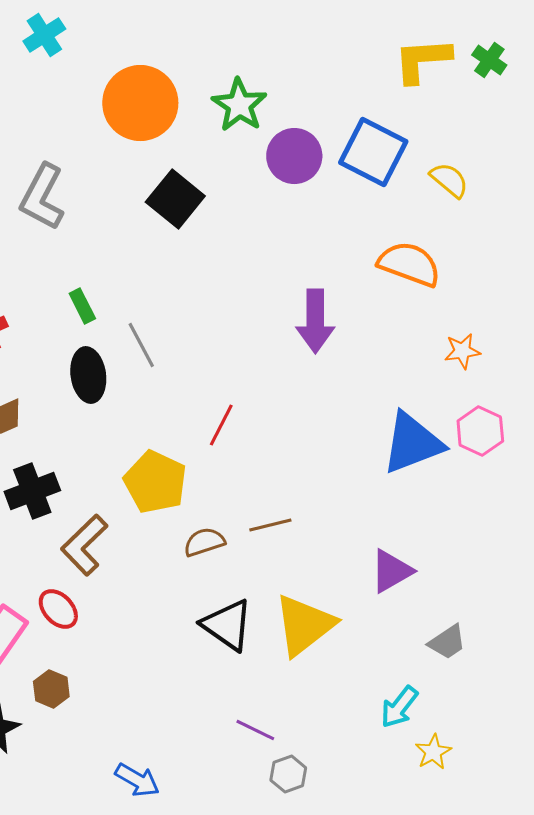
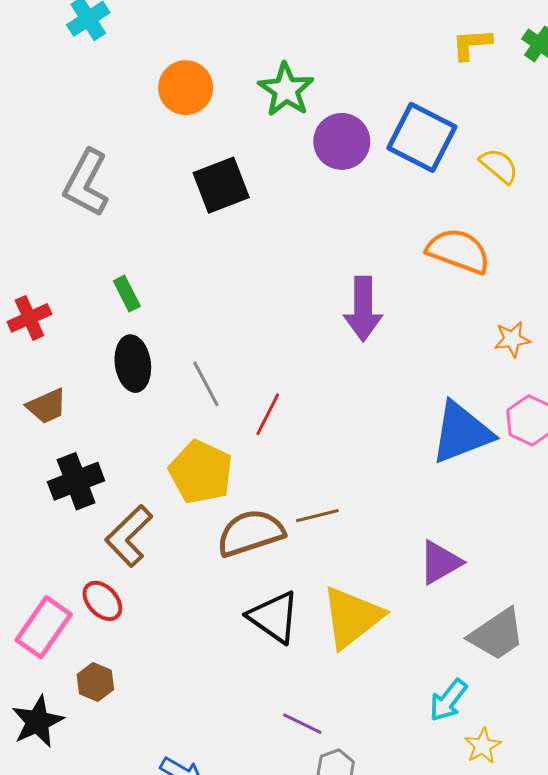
yellow L-shape: (422, 60) -> (472, 44), size x0.7
orange circle: (140, 103) -> (186, 88), size x0.7
black square: (175, 199) -> (221, 185), turned 30
gray line: (141, 345) -> (206, 384), moved
brown semicircle: (204, 542) -> (251, 533), size x1.6
gray trapezoid: (447, 642) -> (497, 634), size x1.5

